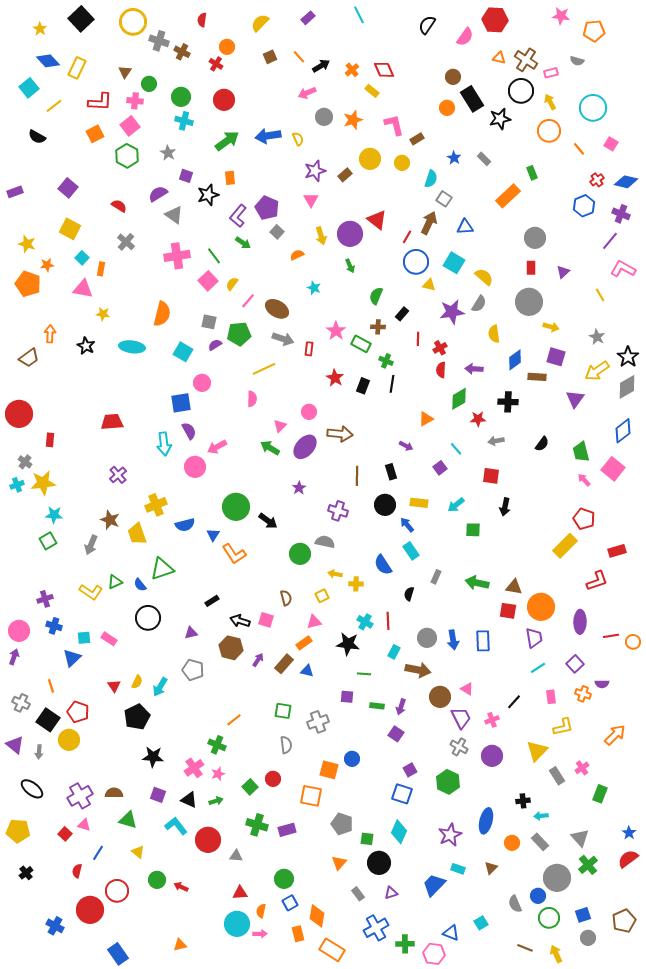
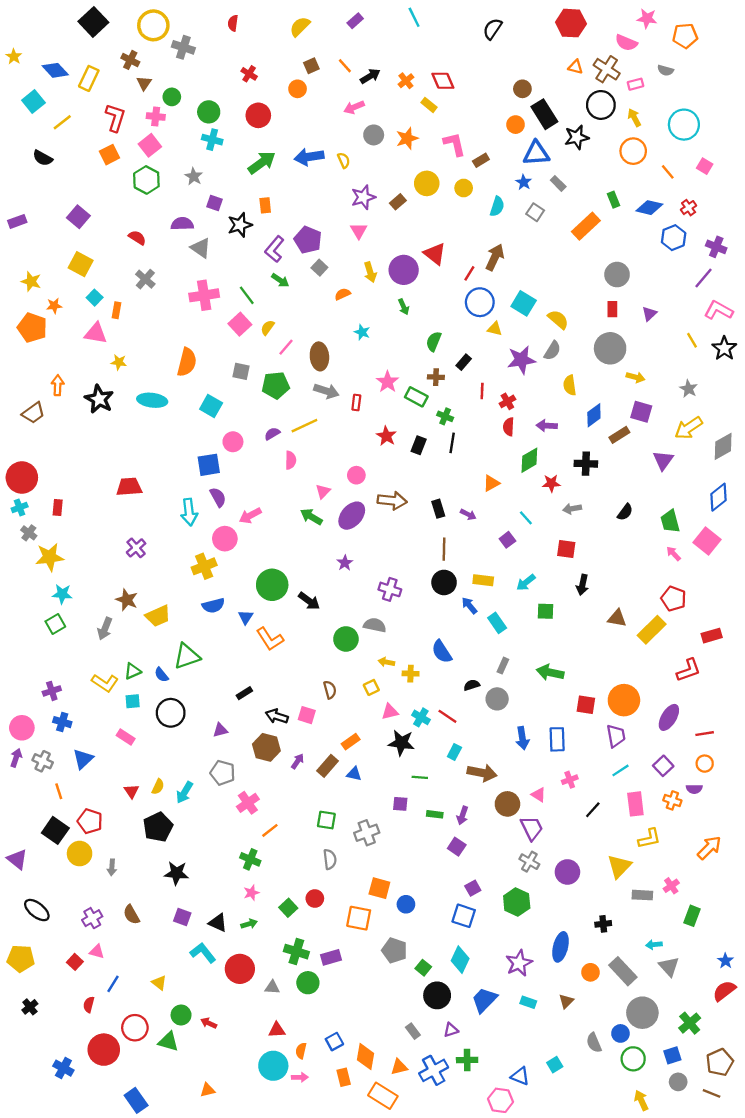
yellow star: (40, 29) -> (14, 57), moved
pink semicircle: (465, 37) -> (626, 43), moved, turned 78
orange circle: (227, 47) -> (298, 89), moved
brown cross: (182, 52) -> (130, 60), moved
red L-shape: (100, 102) -> (115, 118), turned -75
blue diamond: (626, 182) -> (649, 208), moved
purple semicircle: (158, 194) -> (182, 224), turned 30
gray square: (444, 199) -> (535, 212), moved
blue triangle: (465, 227) -> (536, 153), moved, size x1.4
brown ellipse: (277, 309) -> (319, 356), turned 55
purple semicircle: (215, 345) -> (272, 434), moved
black star: (86, 346) -> (99, 399), size x1.4
black star: (628, 357) -> (724, 348), moved
brown rectangle: (537, 377) -> (619, 435), turned -36
black rectangle: (391, 472) -> (438, 509), moved
brown line: (357, 476) -> (444, 549), moved
cyan cross: (17, 485) -> (20, 508), moved
yellow cross: (156, 505) -> (204, 566), moved
yellow trapezoid: (137, 534) -> (158, 616), turned -95
cyan rectangle: (411, 551) -> (497, 623), moved
brown triangle: (514, 587) -> (617, 618), moved
black semicircle: (409, 594) -> (472, 685), turned 56
red line: (388, 621) -> (447, 716), turned -54
pink triangle: (314, 622) -> (390, 712), moved
purple ellipse: (580, 622) -> (669, 717), turned 30
cyan square: (84, 638) -> (133, 701), moved
gray circle: (427, 638) -> (497, 699), moved
orange circle: (633, 642) -> (705, 764), moved
pink rectangle: (551, 697) -> (635, 804), size x1.5
gray cross: (21, 703) -> (43, 761), moved
pink cross: (492, 720) -> (570, 780), moved
gray arrow: (39, 752) -> (112, 867), moved
blue circle: (352, 759) -> (406, 904), moved
pink cross: (194, 768) -> (248, 803), moved
gray rectangle: (557, 776) -> (642, 895), turned -54
brown semicircle: (114, 793) -> (131, 915), turned -120
purple cross: (80, 796) -> (92, 918), size x0.7
cyan arrow: (541, 816) -> (654, 945), moved
green triangle: (128, 820) -> (168, 1042), moved
green square: (367, 839) -> (423, 968), turned 32
gray rectangle: (540, 842) -> (623, 971), size x1.4
orange triangle: (339, 863) -> (399, 1067), moved, turned 35
green cross: (588, 865) -> (690, 1023), moved
green circle: (284, 879) -> (308, 983), moved
blue trapezoid: (434, 885) -> (484, 1000), moved
green cross: (405, 944) -> (467, 1060), moved
brown line: (525, 948) -> (712, 1093), moved

